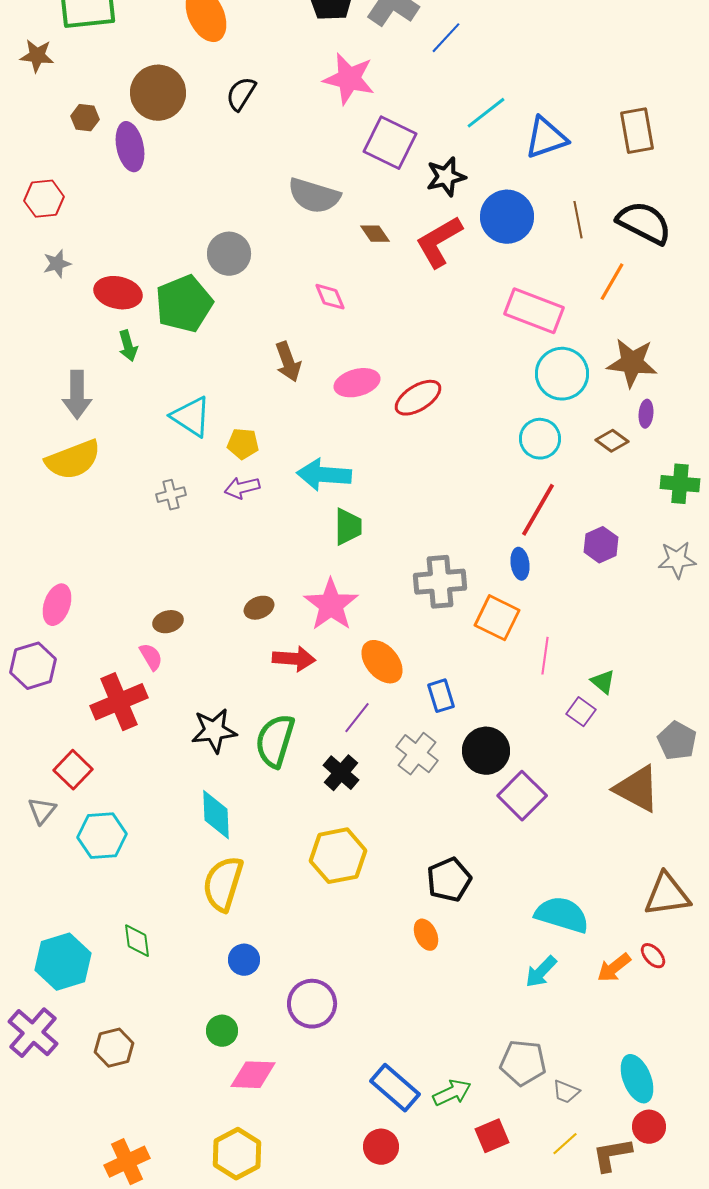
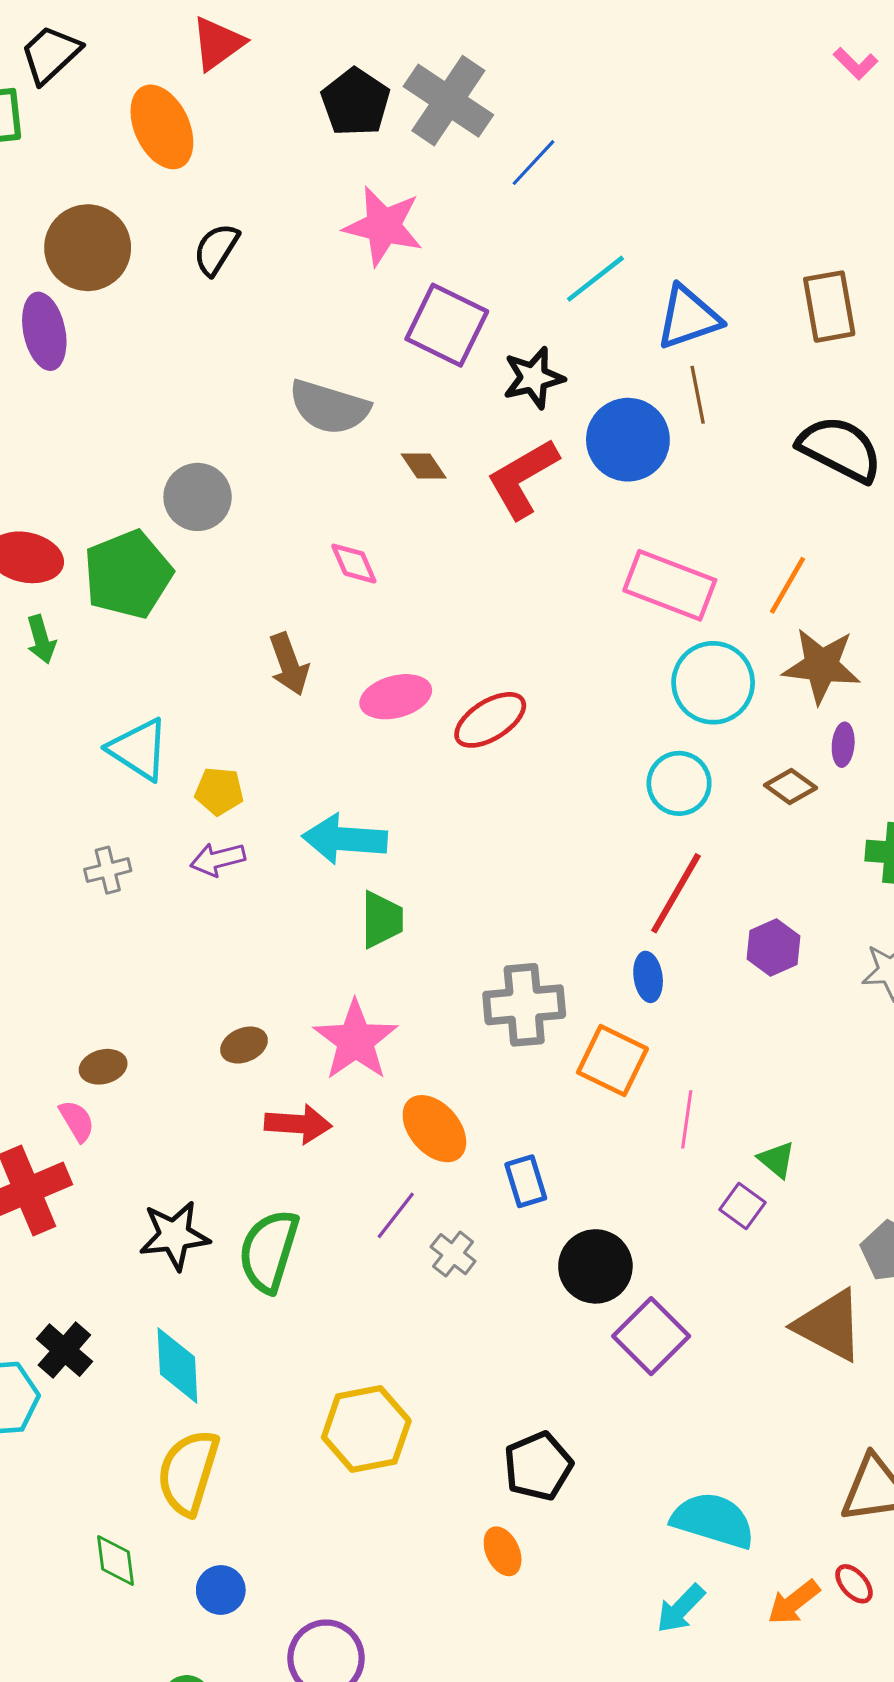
brown line: (578, 220) -> (698, 395), moved
orange line: (612, 282) -> (787, 585), moved
gray cross: (417, 754) -> (453, 1254), moved, size x0.7
black cross: (341, 773) -> (64, 1350), moved
green diamond: (137, 941) -> (115, 1561), moved

